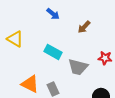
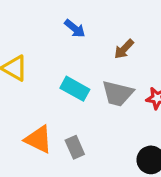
gray trapezoid: (78, 67) -> (118, 93), moved

